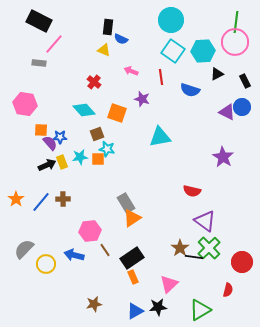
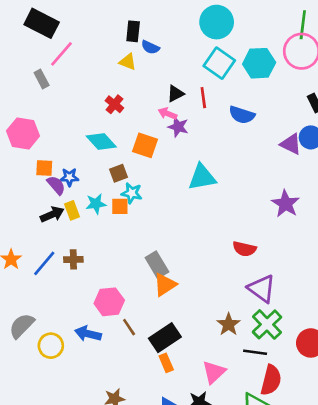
gray rectangle: (39, 63) -> (42, 79), turned 56
pink arrow: (131, 71) -> (168, 114), moved
black triangle: (217, 74) -> (175, 94), moved
black line: (194, 257) -> (255, 352), moved
red semicircle: (228, 290) -> (271, 380), moved, size x1.6

